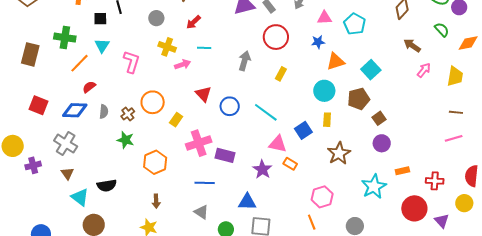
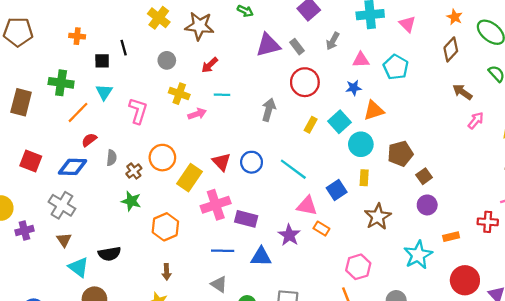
cyan square: (371, 70) -> (339, 122), moved
red triangle: (203, 94) -> (221, 162), moved
gray semicircle: (104, 112) -> (112, 158), moved
yellow rectangle: (176, 120) -> (190, 178), size x1.6
red cross: (435, 181) -> (488, 222), moved
blue triangle: (247, 202) -> (261, 257), moved

